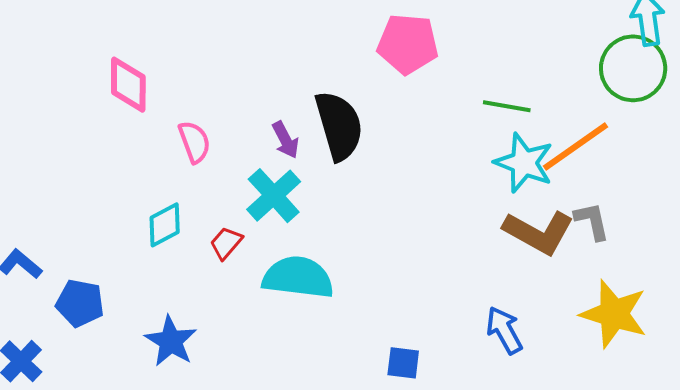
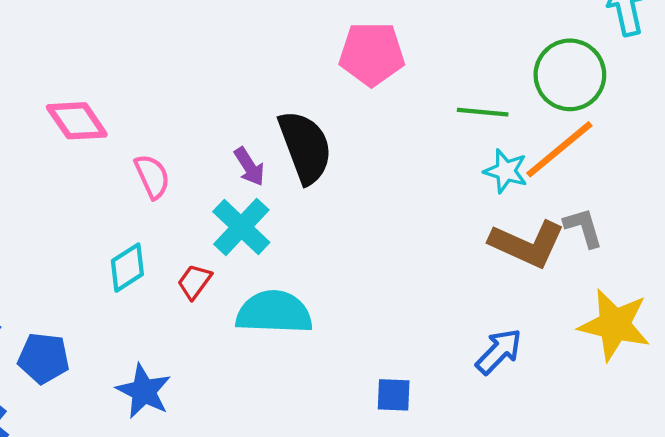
green circle: (633, 68) -> (570, 75), moved
pink diamond: (128, 85) -> (77, 121), turned -30
cyan star: (524, 163) -> (506, 171), size x0.7
blue arrow: (504, 330) -> (499, 351), turned 78

